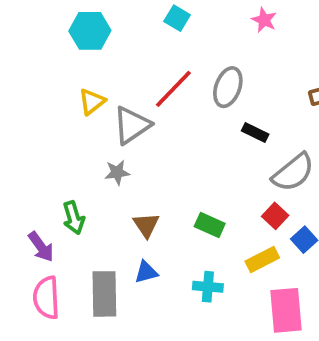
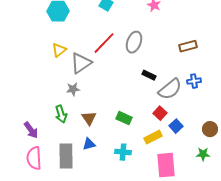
black rectangle: (255, 132) -> (149, 75), moved
green arrow: (74, 218) -> (61, 114), moved

